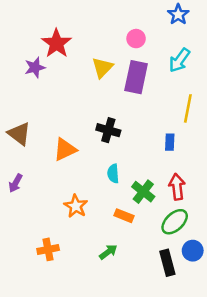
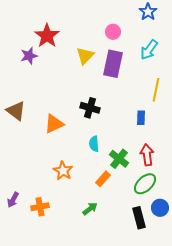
purple arrow: (16, 183) -> (13, 200), moved
orange rectangle: (124, 216) -> (103, 179), turned -70

